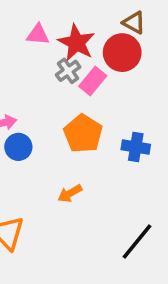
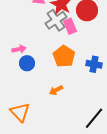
gray cross: (68, 71) -> (56, 20), size x1.5
pink rectangle: (93, 81) -> (70, 26), turned -63

